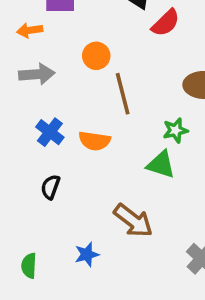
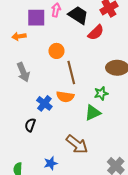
gray arrow: (37, 74) -> (23, 72), moved, turned 72
blue cross: (50, 132) -> (44, 103), moved
orange semicircle: (94, 141) -> (65, 97), moved
green triangle: (161, 165) -> (93, 113), turned -42

